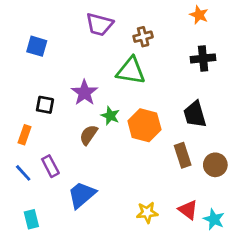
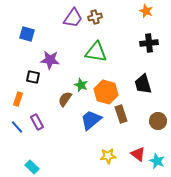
purple trapezoid: (99, 24) -> (73, 18), turned -70
brown cross: (143, 37) -> (95, 17), moved
purple star: (84, 93) -> (50, 60), moved, turned -30
brown rectangle: (183, 155) -> (121, 114), moved
blue trapezoid: (82, 195) -> (91, 120), moved
cyan rectangle: (31, 219) -> (32, 167), moved, turned -32

